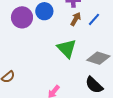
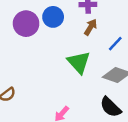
blue line: (94, 19) -> (115, 44), moved

